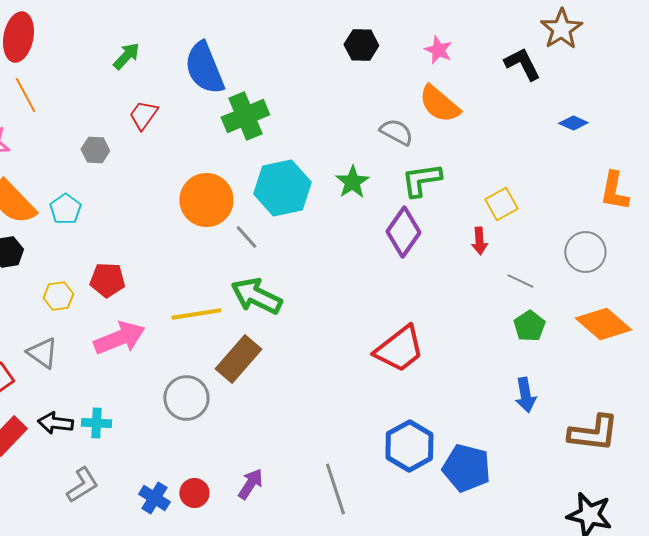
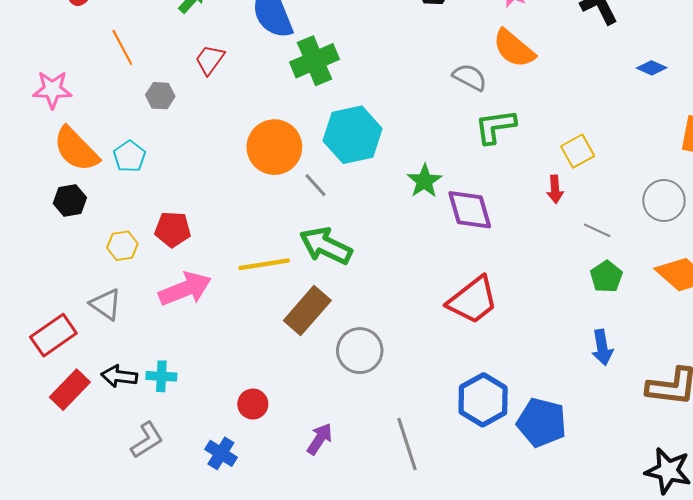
orange line: (25, 95) -> (122, 47), moved
green star: (352, 182) -> (424, 181), moved
purple diamond: (403, 232) -> (470, 210), moved, turned -51
gray circle: (186, 398) -> (360, 351), moved
red circle: (194, 493) -> (253, 404), moved

